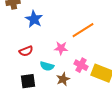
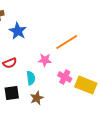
cyan semicircle: (47, 66) -> (31, 78), turned -112
brown star: (63, 79) -> (37, 98), moved

